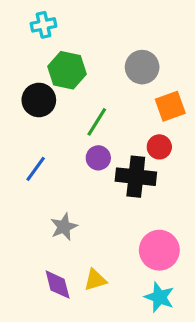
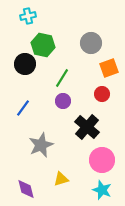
black cross: (136, 177) -> (87, 127), moved, turned 35
gray star: (64, 227) -> (41, 145), size x1.4
purple diamond: (58, 285) -> (26, 189), moved

